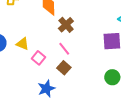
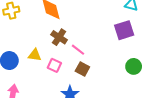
brown cross: (66, 25) -> (59, 37), moved

